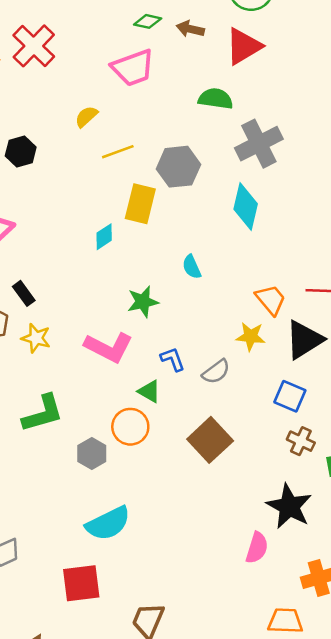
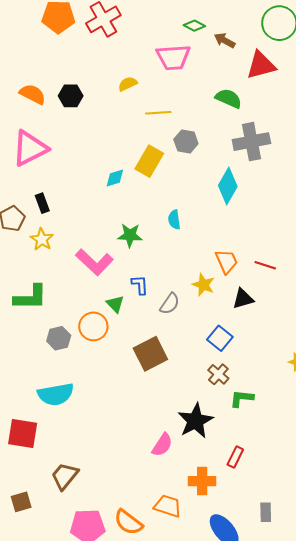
yellow line: (118, 152) -> (158, 113), moved
gray hexagon: (178, 167) -> (186, 141), size x0.7
black triangle: (304, 340) -> (243, 299), size x0.7
gray semicircle: (216, 372) -> (170, 304), turned -35

